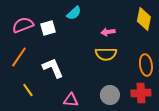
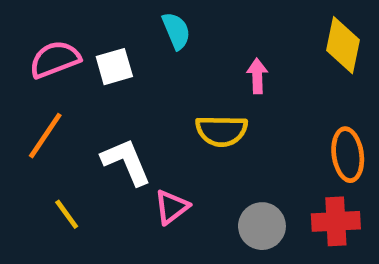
cyan semicircle: (74, 13) -> (176, 31), turned -70
pink arrow: (108, 32) -> (257, 76), turned 96
yellow semicircle: (106, 54) -> (221, 131), moved
pink triangle: (71, 100) -> (171, 207), moved, turned -42

